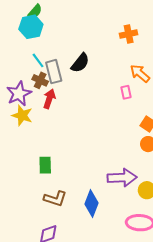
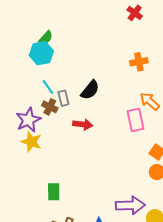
gray rectangle: (54, 72) -> (63, 98), size x0.7
pink rectangle: (126, 92) -> (136, 120), size x1.6
red arrow: (49, 99) -> (83, 124), moved, turned 78

